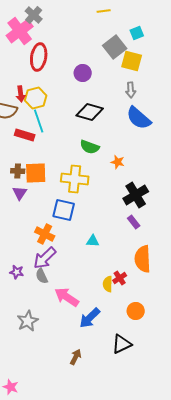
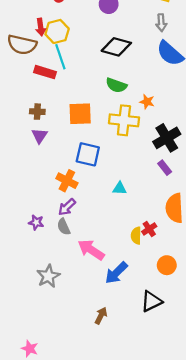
orange square: (36, 173) -> (80, 114), moved
yellow cross: (75, 179) -> (124, 120), moved
purple arrow: (45, 258) -> (67, 207), size x0.7

